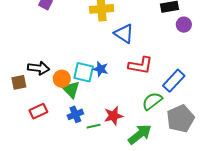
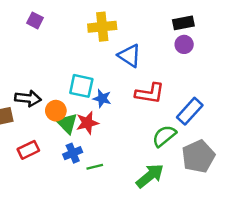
purple circle: (184, 25) -> (184, 44), moved
cyan square: (84, 72) -> (81, 86), moved
red star: (113, 116) -> (87, 123), moved

